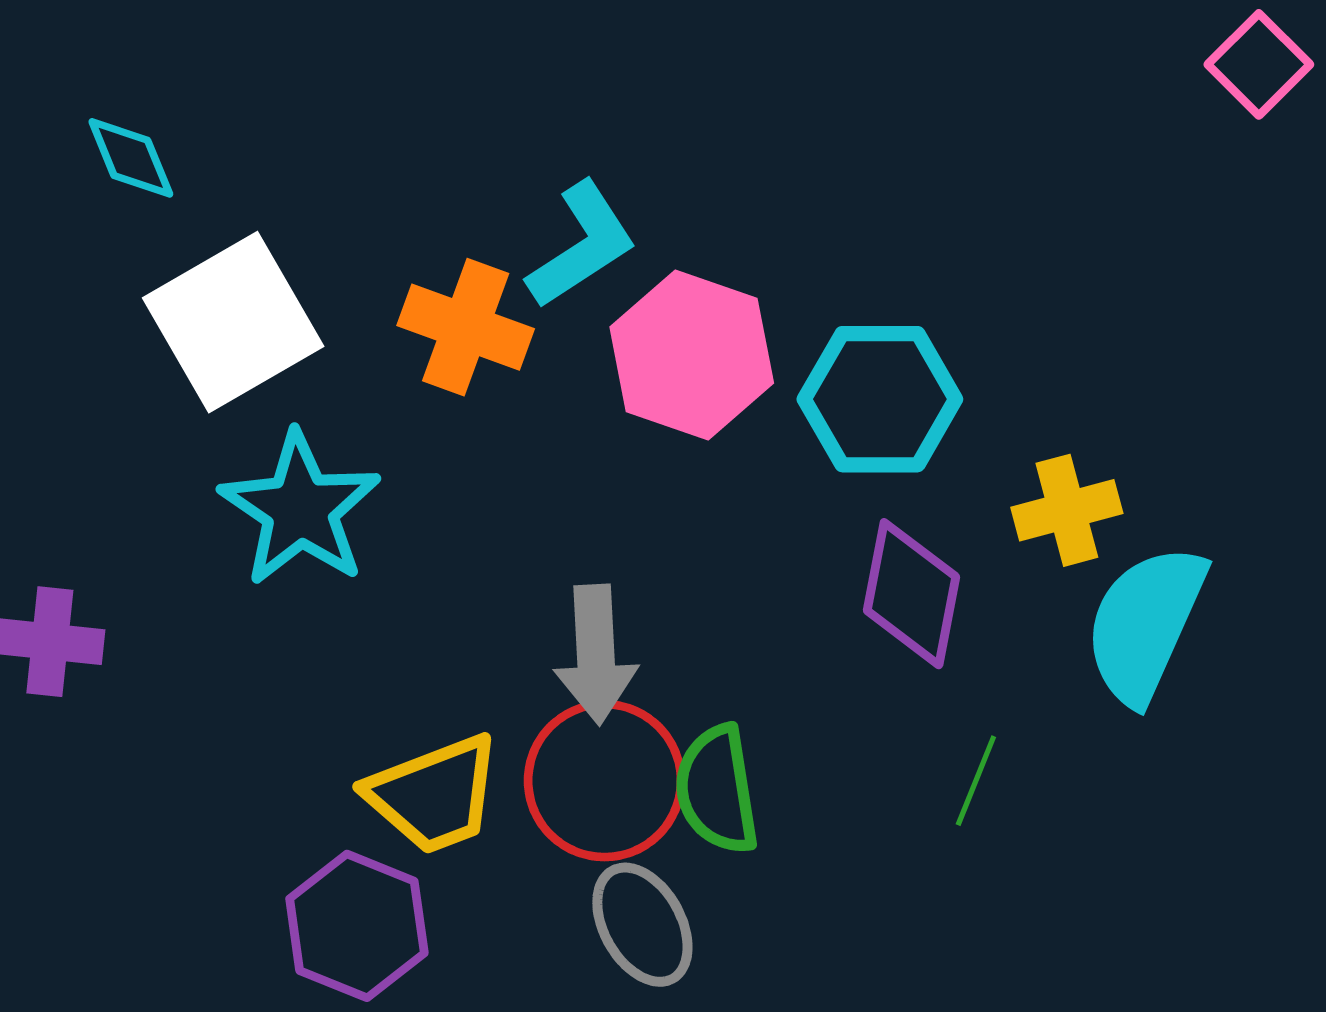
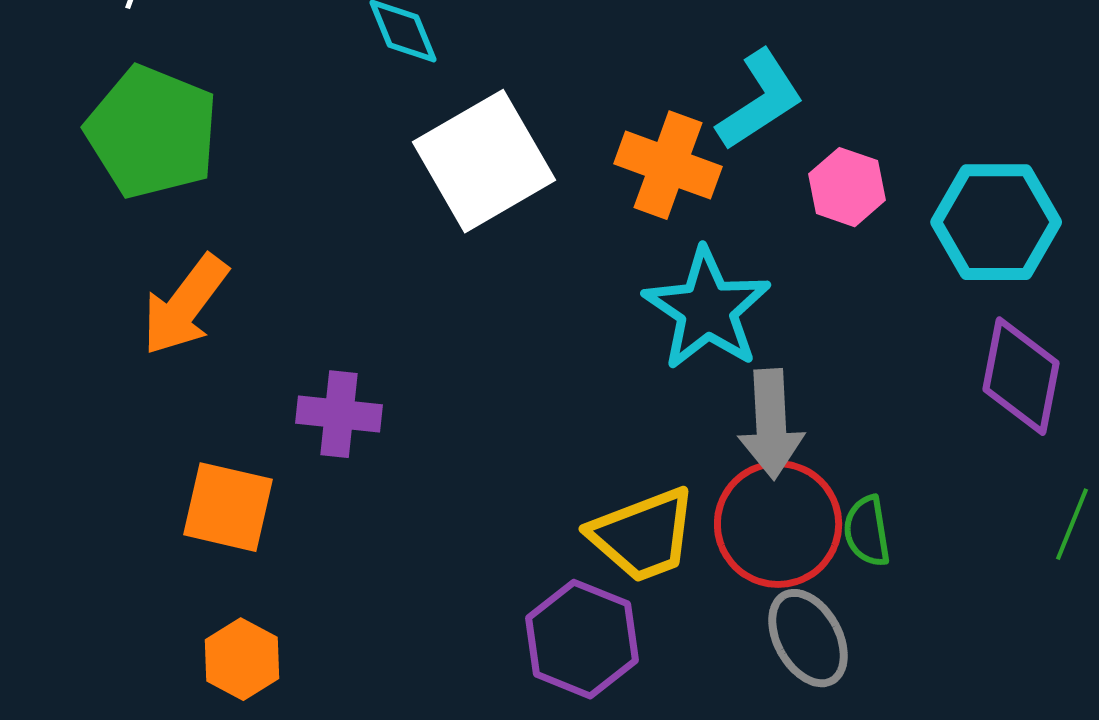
pink hexagon: (692, 355) -> (847, 187), size x0.6
cyan star: (300, 509) -> (707, 309), moved
green semicircle: (717, 789) -> (867, 531), size x0.7

